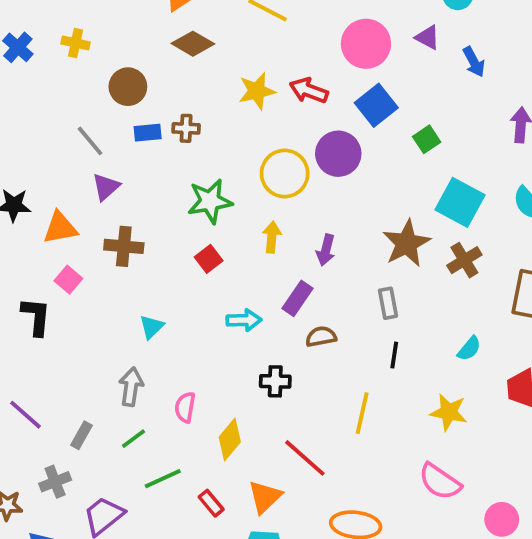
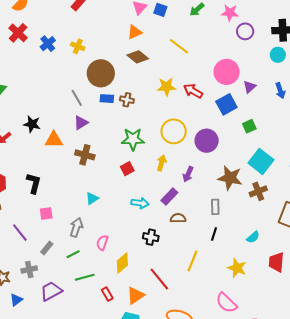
purple triangle: (427, 37) -> (250, 87), moved, turned 40
brown circle: (128, 87) -> (101, 73), size x1.4
purple circle: (338, 154) -> (207, 141), moved
brown star: (407, 243) -> (230, 178), turned 30
pink square: (68, 280) -> (46, 213), moved, turned 32

